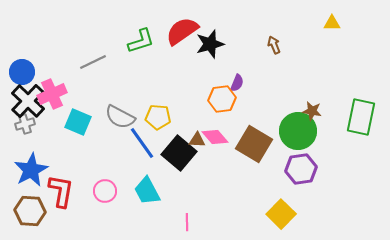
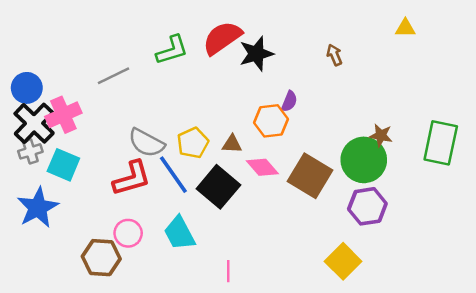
yellow pentagon: (158, 117) -> (193, 143), turned -30
cyan square: (78, 122) -> (63, 165), moved
brown triangle: (197, 140) -> (232, 144), moved
red L-shape: (61, 191) -> (132, 178), moved, turned 64
brown hexagon: (30, 211) -> (101, 258), moved

